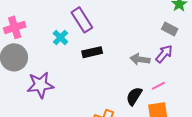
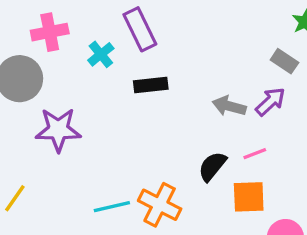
pink cross: (15, 27) -> (50, 32), moved

